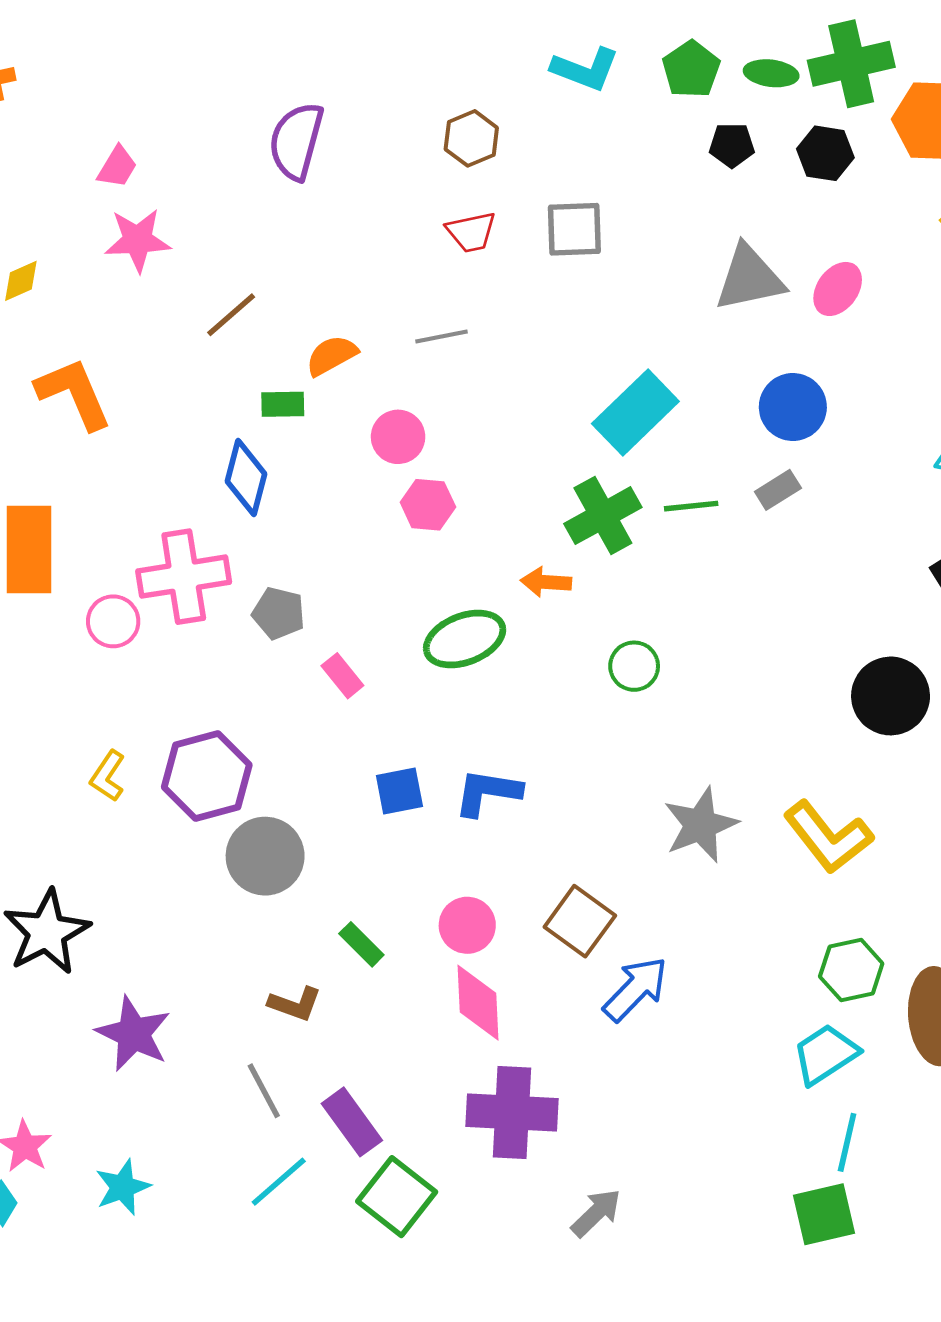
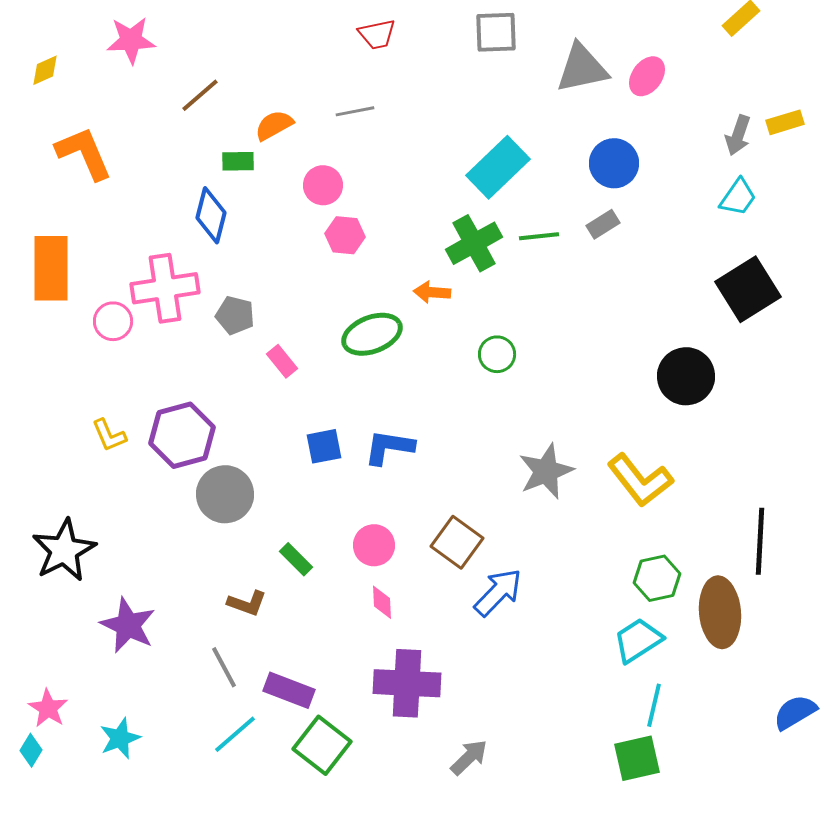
gray square: (574, 229) -> (496, 32), moved
yellow L-shape: (108, 776) -> (109, 435), turned -57
pink diamond: (478, 1003) -> (382, 602), size x0.6
purple rectangle: (352, 1122) -> (289, 690), turned -33

